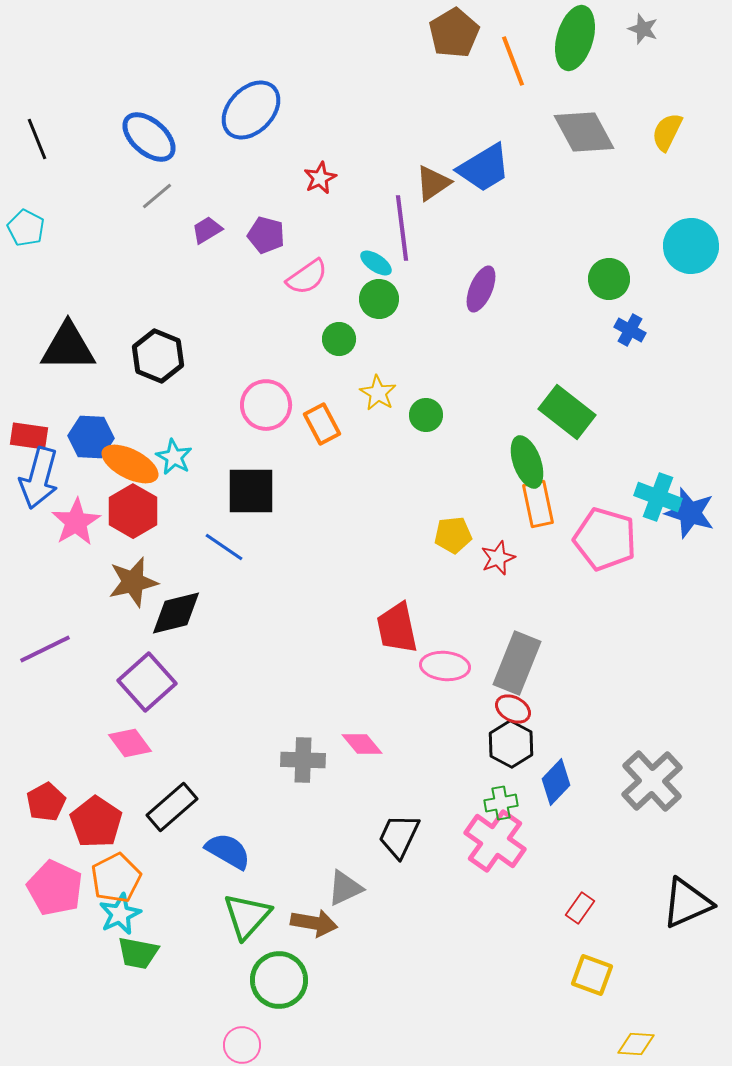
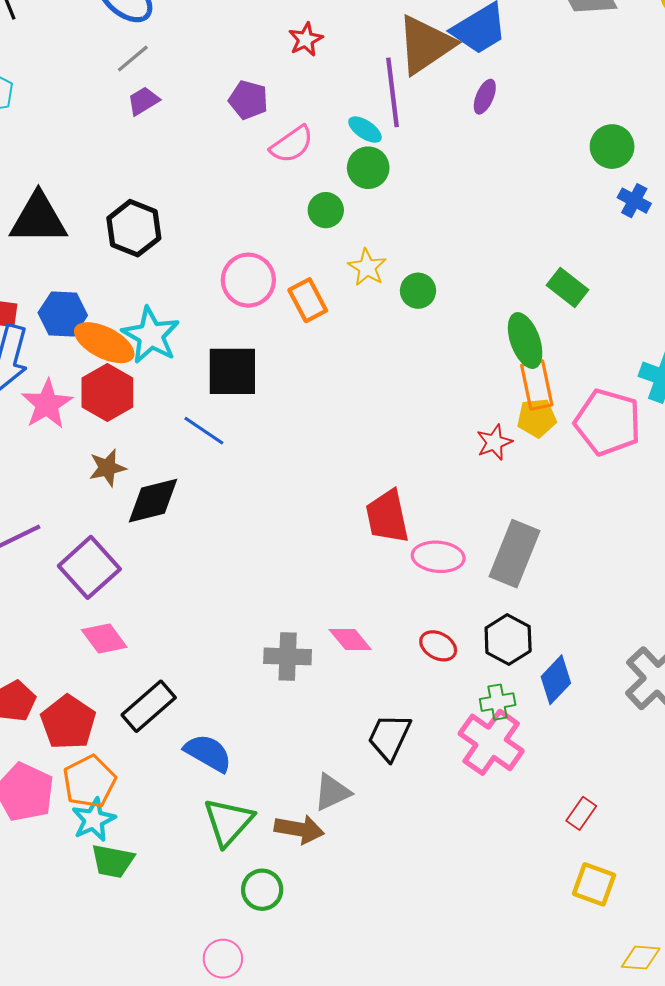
brown triangle: (433, 183) -> (425, 45), size x1.6
purple trapezoid: (207, 230) -> (143, 101), moved
purple ellipse: (481, 289) -> (485, 97), moved, size x0.7
green rectangle: (567, 412) -> (567, 288), size x0.7
cyan star: (174, 457) -> (151, 335), size x1.5
yellow pentagon: (453, 535) -> (537, 418), moved
brown star: (133, 582) -> (107, 468), size x0.7
purple square: (147, 682) -> (89, 567), moved
red ellipse: (513, 709) -> (438, 646), moved
green circle: (279, 980) -> (262, 890), size x0.7

